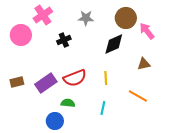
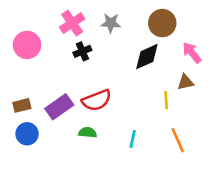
pink cross: (43, 15) -> (72, 23), moved
pink arrow: (147, 31) -> (192, 53), moved
yellow line: (106, 78) -> (166, 100), moved
orange line: (138, 96) -> (178, 140), moved, turned 36
blue circle: (55, 121) -> (27, 134), moved

